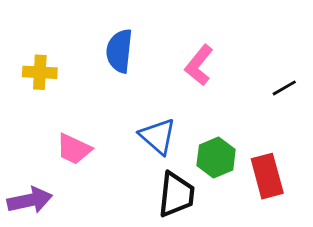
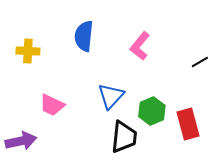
blue triangle: (158, 136) -> (111, 96), turned 32

